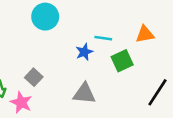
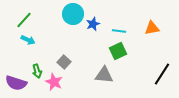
blue star: (84, 52) -> (93, 24), moved
green square: (122, 61) -> (118, 51), moved

